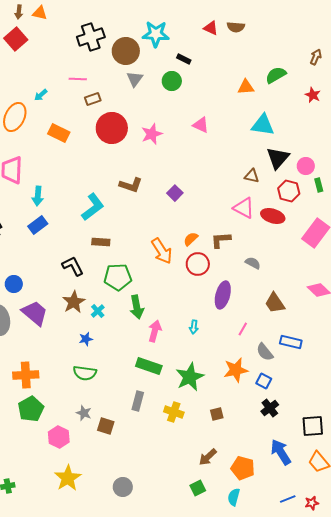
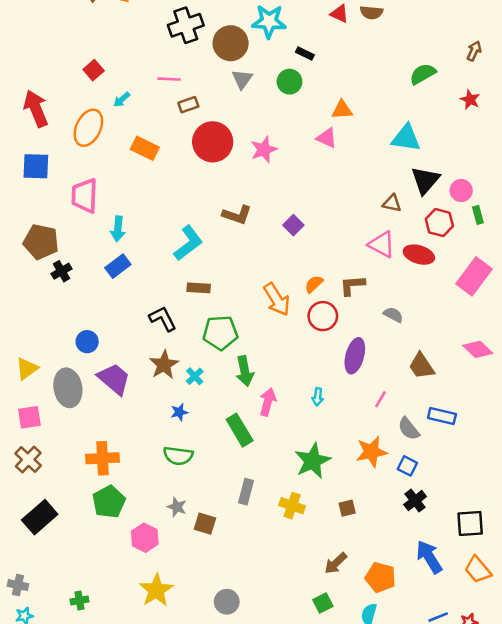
red square: (16, 39) -> (94, 70), moved, size x0.7
orange triangle: (246, 87) -> (342, 110), moved
green rectangle: (149, 366) -> (240, 430), moved, turned 40

